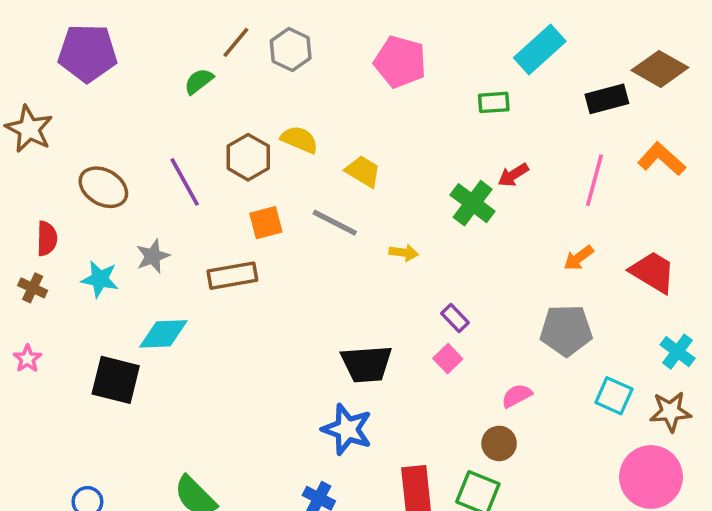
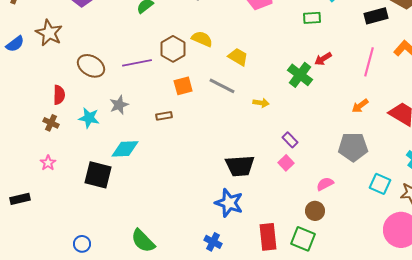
purple line: (185, 182) -> (137, 63), turned -72
brown rectangle: (232, 276) -> (164, 116), size x0.6

